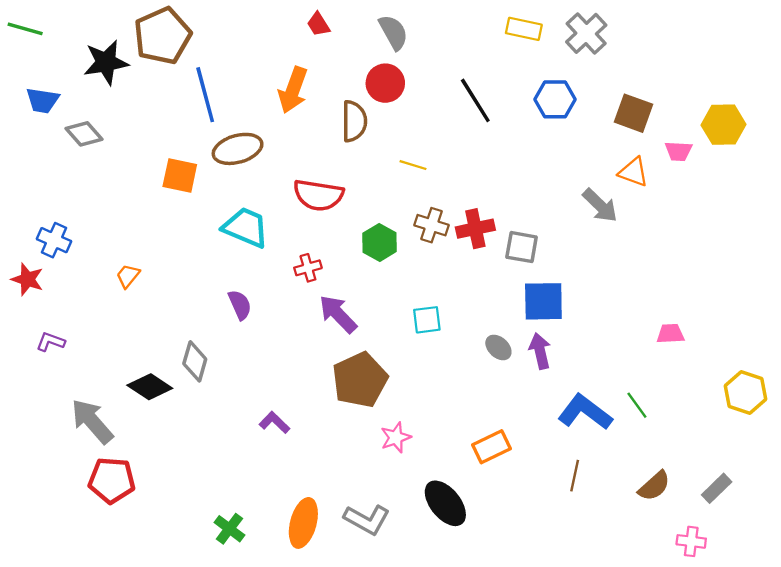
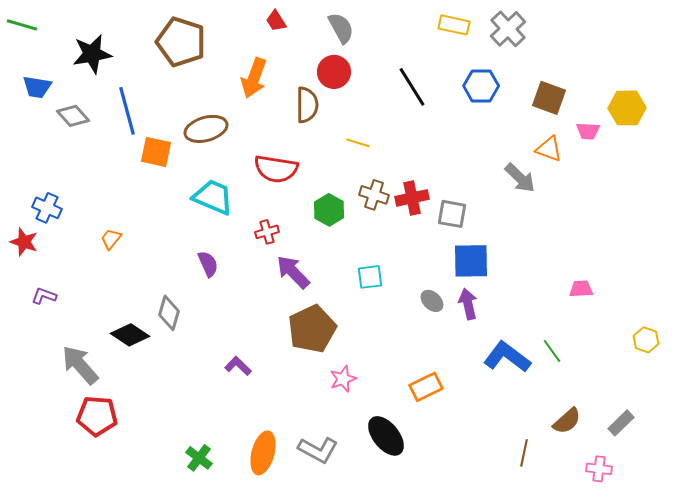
brown pentagon: (163, 36) -> (181, 42), moved, turned -30
blue line: (205, 95) -> (127, 111), moved
yellow hexagon: (745, 392) -> (646, 340), size x0.7
brown line: (575, 476) -> (524, 453), moved

